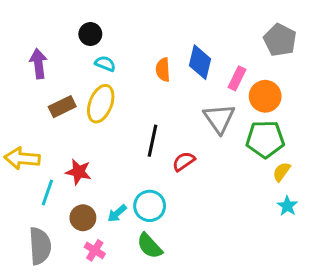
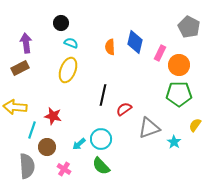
brown rectangle: (62, 107) -> (20, 68), moved
gray triangle: (219, 118) -> (149, 128), moved, turned 45
yellow semicircle: (281, 172) -> (195, 125), moved
cyan star: (287, 206) -> (174, 142), moved
brown circle: (83, 218) -> (47, 147), moved

